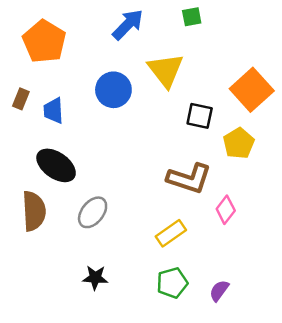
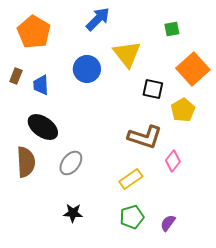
green square: (192, 17) -> (172, 29), moved

